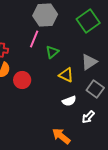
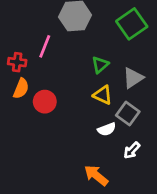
pink line: (34, 39) -> (45, 46), moved
green triangle: (52, 52) -> (100, 65), moved
gray square: (95, 89) -> (128, 113), moved

